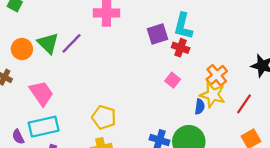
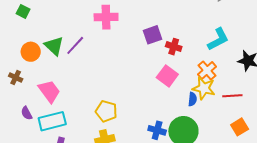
cyan L-shape: (183, 26) -> (218, 39), moved, turned -130
pink square: (173, 80) -> (167, 76), size x1.5
red line: (244, 104) -> (232, 96), turned 54
purple semicircle: (18, 137) -> (27, 113), moved

